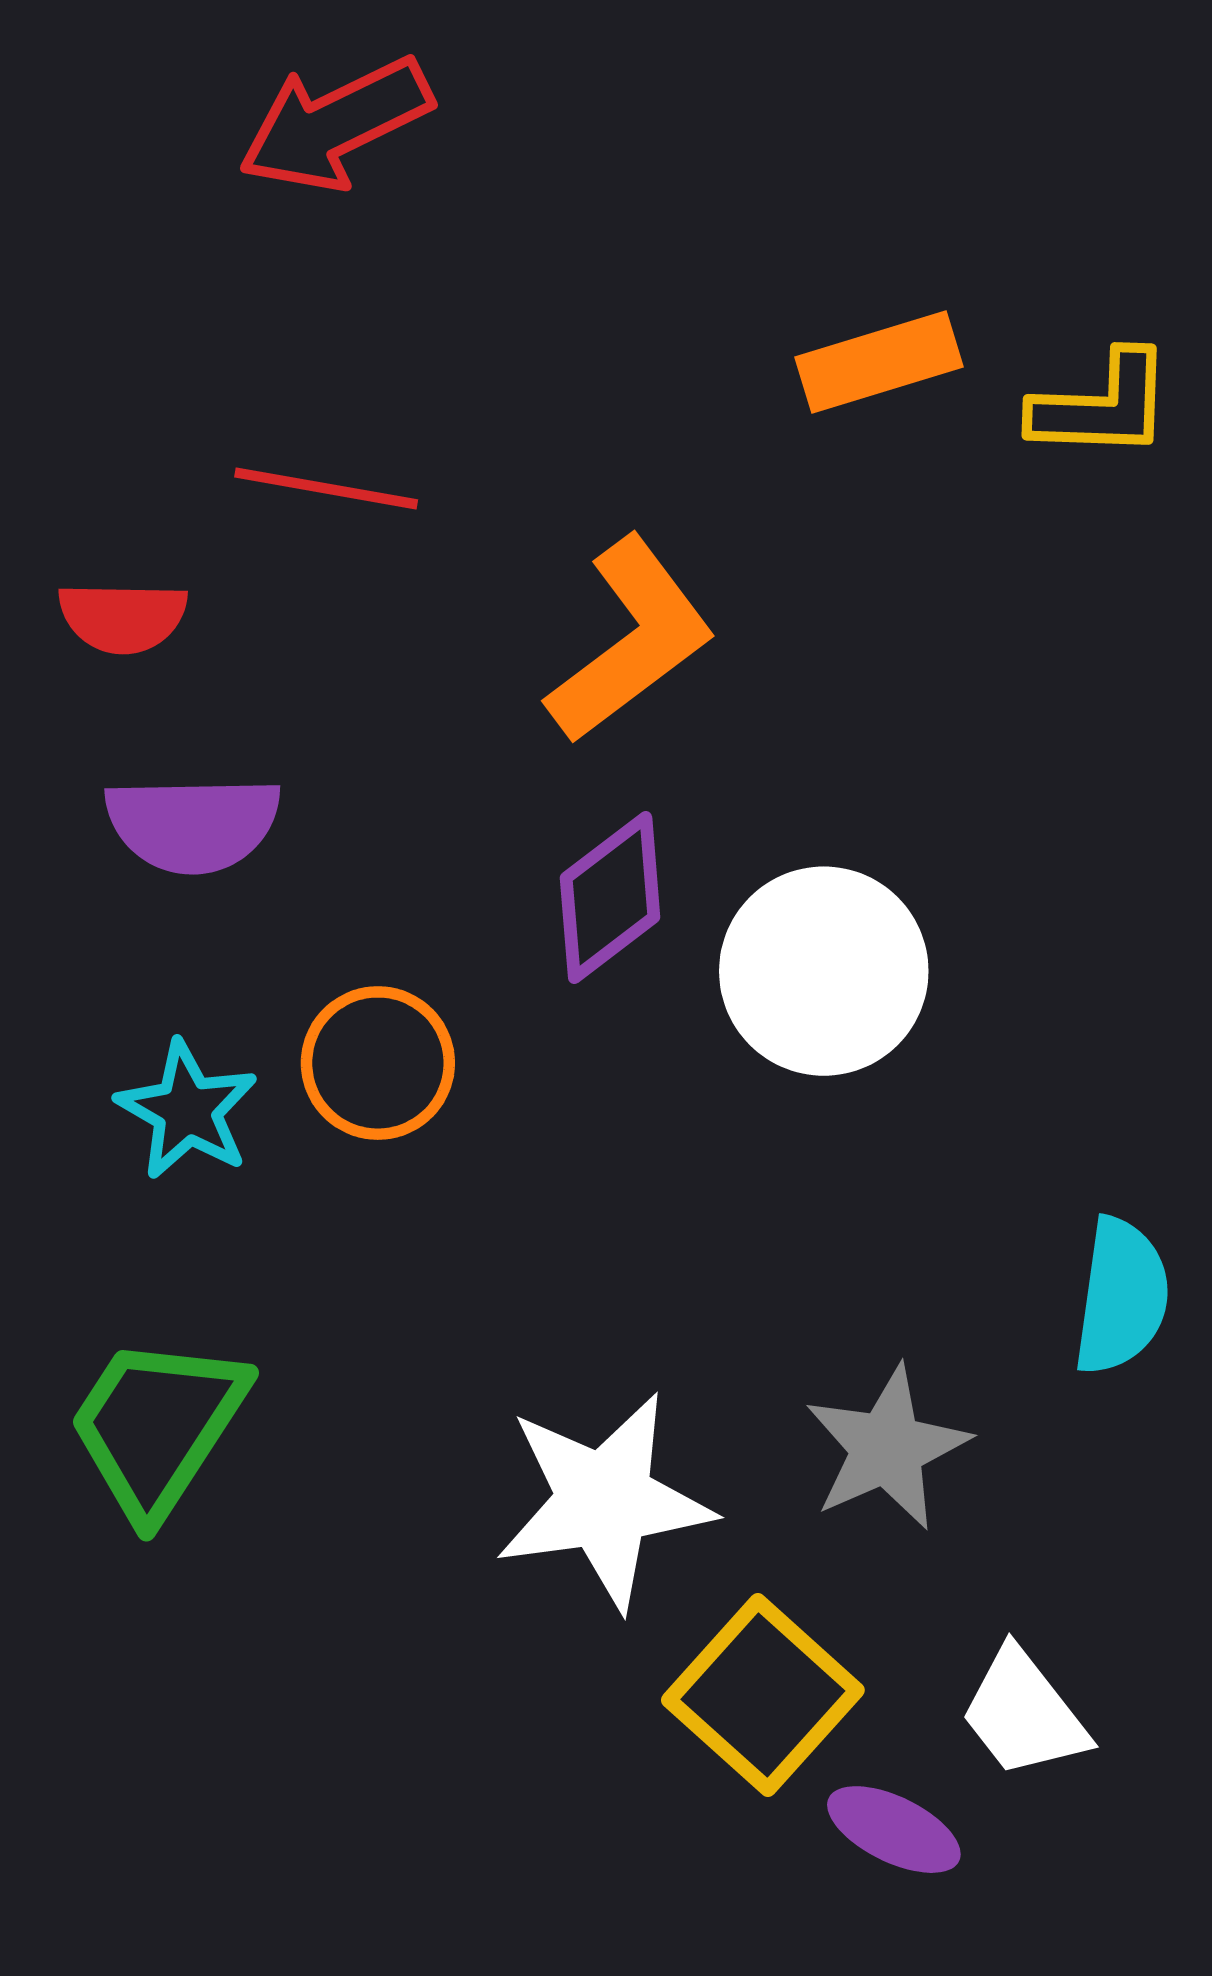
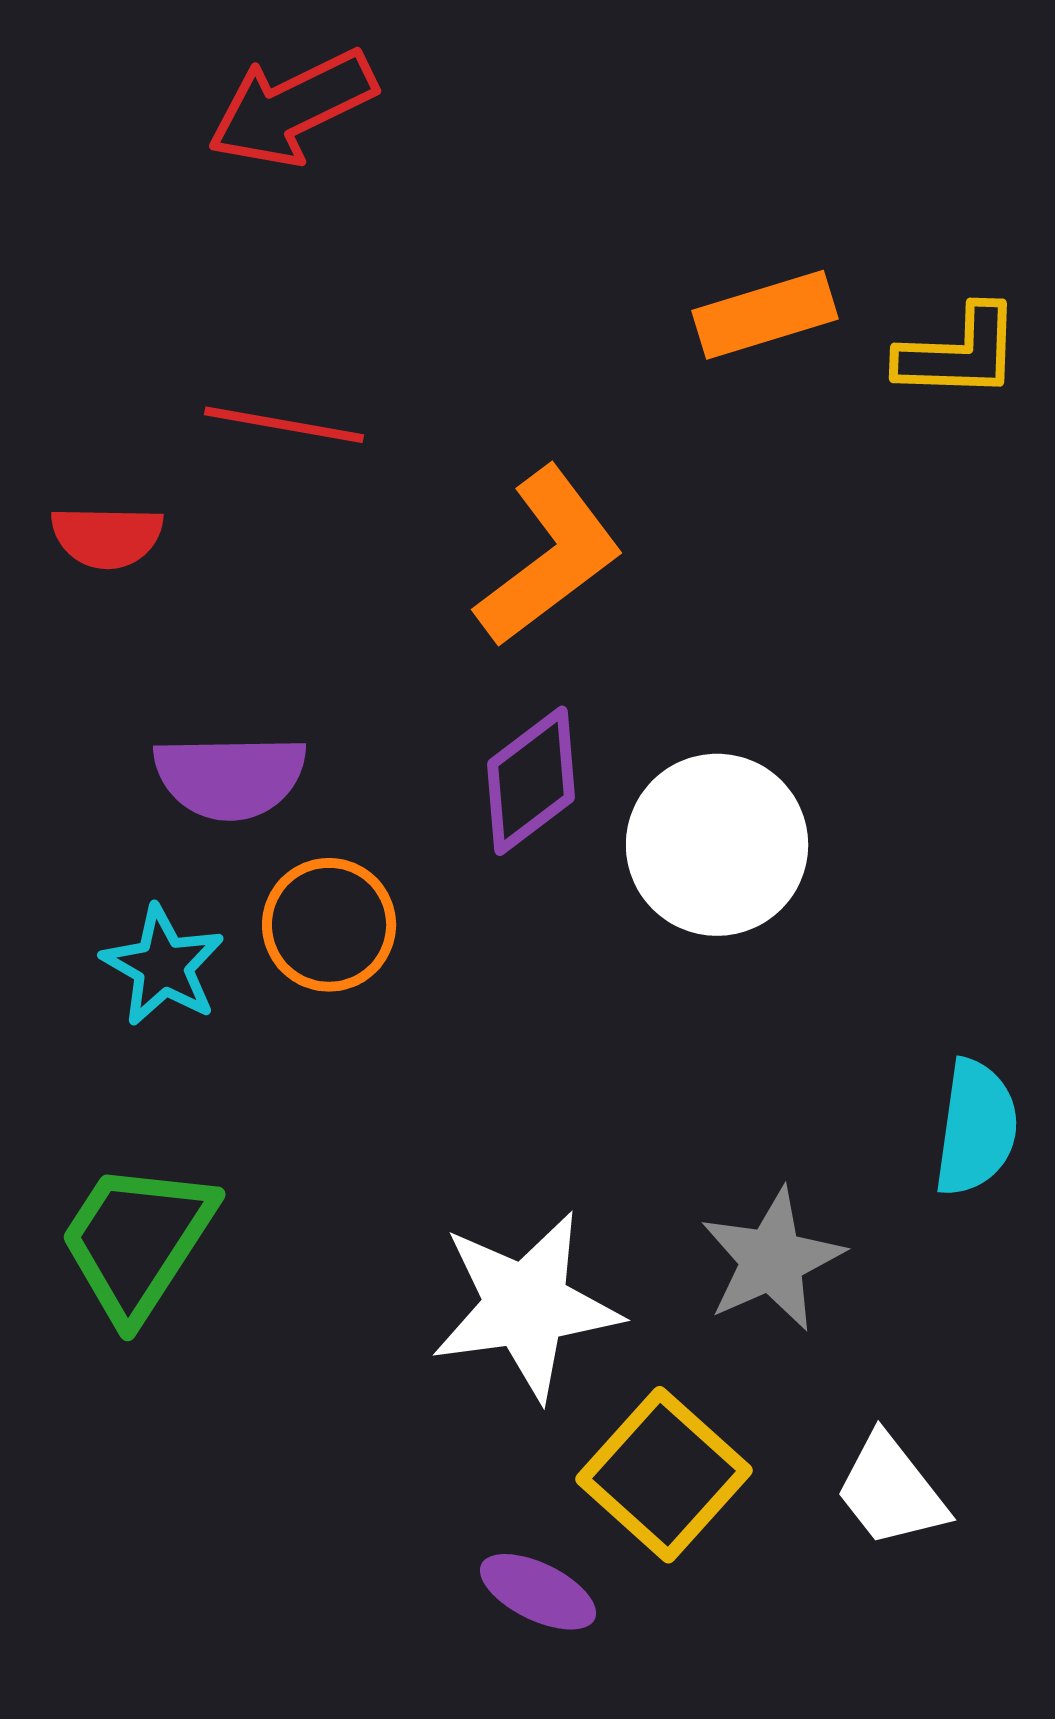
purple semicircle: (193, 824) -> (230, 777), moved
purple ellipse: (894, 1830) -> (538, 1592), moved

